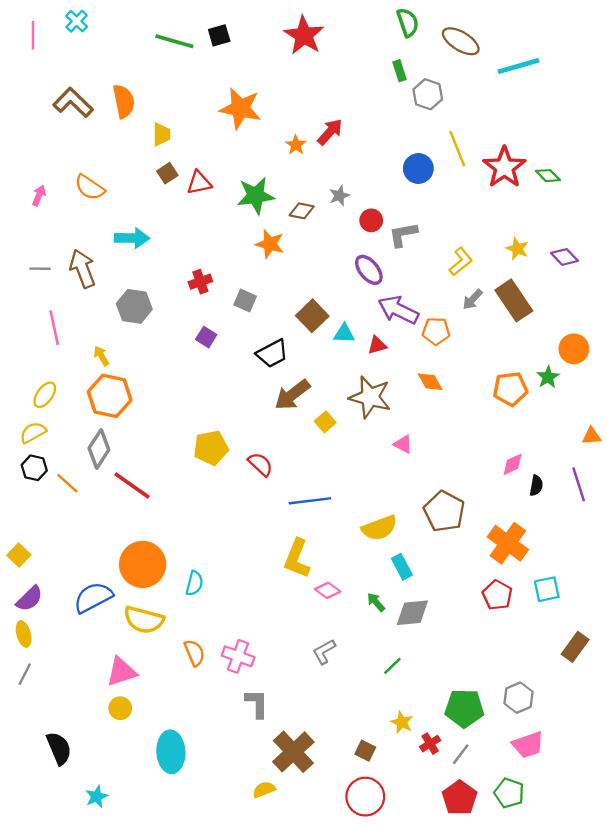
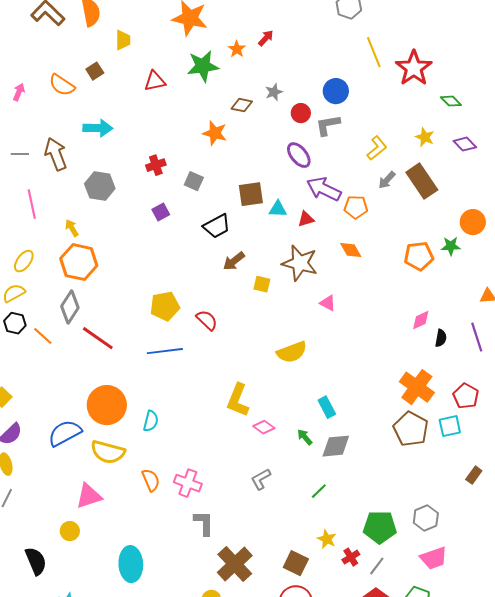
red arrow: (330, 132) -> (266, 38), size x0.7
blue circle: (418, 169) -> (336, 91), moved
brown square: (167, 173) -> (95, 71), moved
green diamond: (548, 176) -> (451, 101), moved
green star: (256, 196) -> (203, 66), moved
brown square: (312, 316) -> (251, 194), turned 36
purple square: (206, 337) -> (161, 212), turned 30
green star: (548, 377) -> (451, 246), turned 30
brown arrow: (292, 395) -> (234, 261), size x0.7
yellow square: (325, 422) -> (262, 284), turned -36
blue line: (310, 501) -> (165, 351), moved
brown pentagon: (444, 511) -> (411, 429), moved
yellow semicircle: (379, 528) -> (292, 352), moved
red pentagon: (497, 595) -> (466, 396), moved
brown rectangle: (575, 647) -> (474, 475), size x0.7
yellow circle: (120, 708) -> (70, 531), moved
brown square: (365, 751) -> (296, 563), size x1.4

